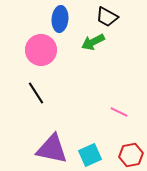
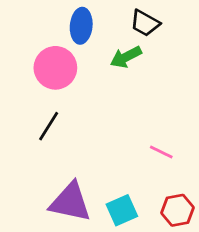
black line: (36, 93) -> (49, 126), turned 65

